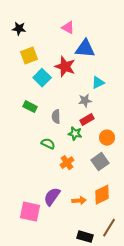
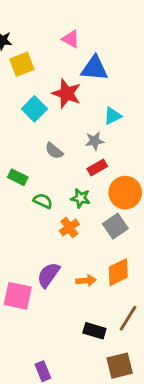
yellow square: (29, 56) -> (22, 64), moved
green rectangle: (30, 107) -> (18, 177), moved
gray semicircle: (56, 117) -> (54, 151), moved, turned -48
green star: (75, 134) -> (81, 198), moved
orange circle: (107, 138) -> (125, 193), size x1.5

